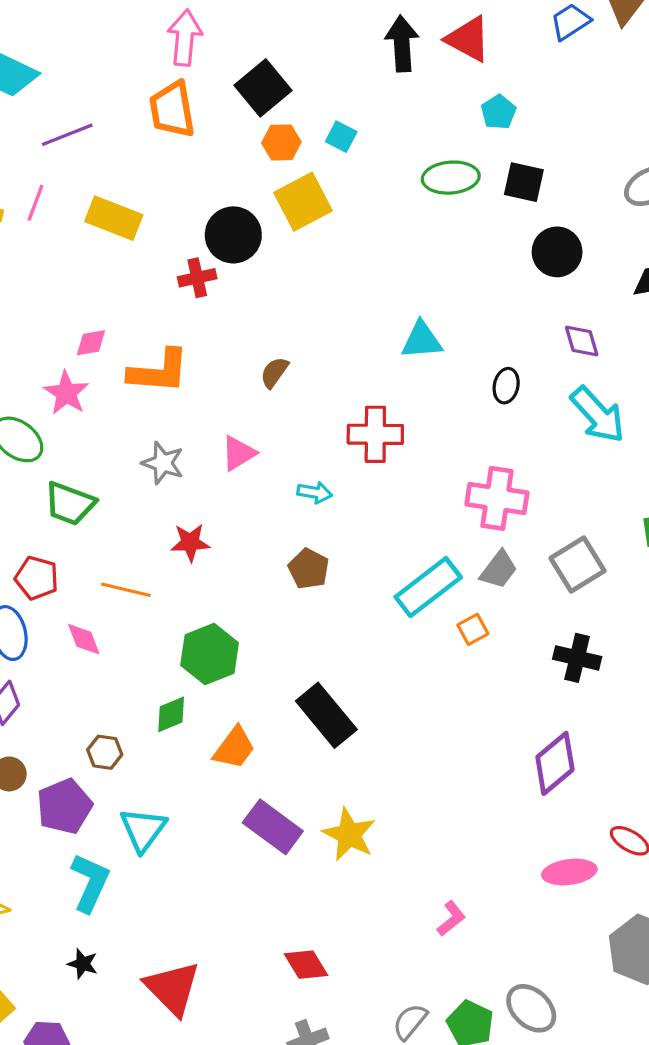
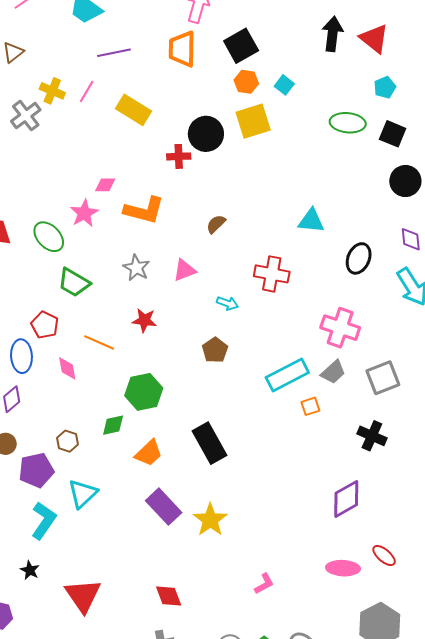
black ellipse: (506, 386) -> (359, 258), size x1.4

